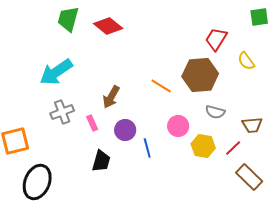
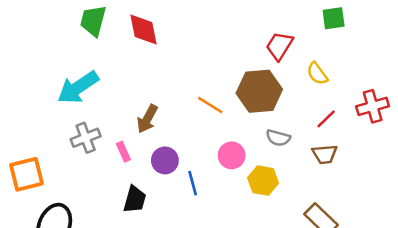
red diamond: (108, 26) -> (143, 30), turned 40
red line: (233, 148) -> (326, 119), moved

